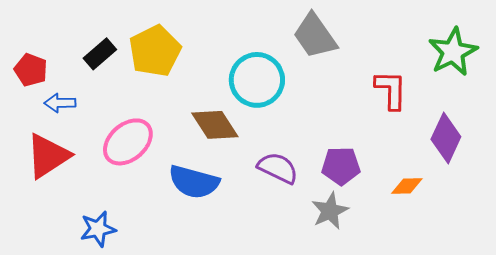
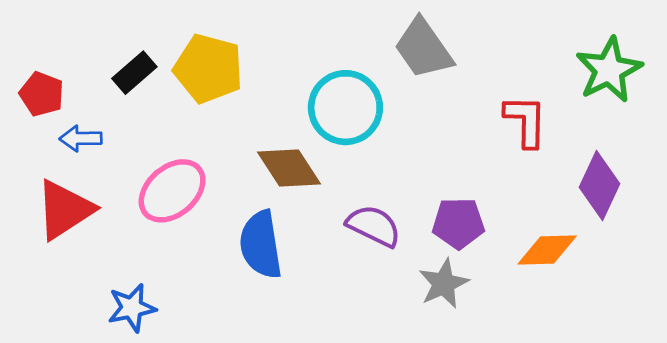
yellow pentagon: (155, 51) -> (208, 69), turned -30
blue semicircle: (194, 182) -> (261, 245), turned 66
orange diamond: (407, 186) -> (547, 250), size x1.4

